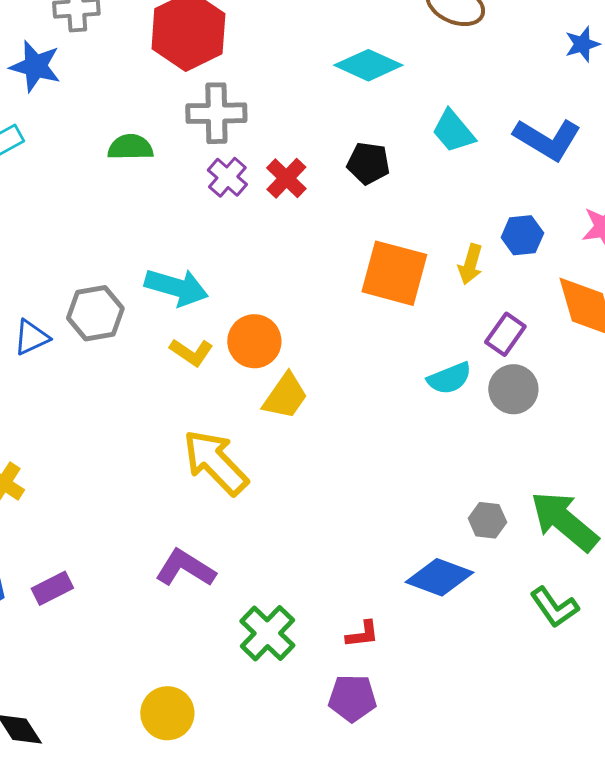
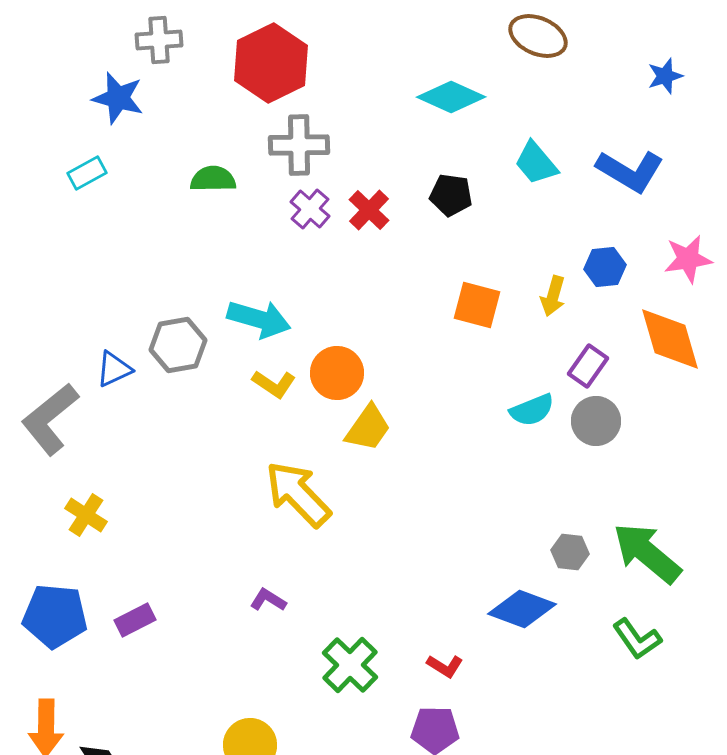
orange square: (394, 273) -> (477, 305), size x0.7
purple L-shape: (185, 568) -> (268, 600), size x0.6
red L-shape: (362, 634) -> (445, 666), turned 39

